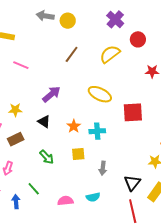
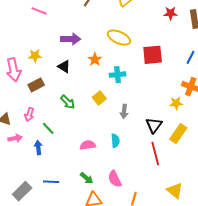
purple arrow: (51, 94) -> (71, 39), turned 42
orange star: (74, 126) -> (95, 59), moved
yellow square: (78, 154) -> (99, 98), turned -32
green line: (34, 189) -> (48, 128), moved
cyan semicircle: (93, 197) -> (115, 141), turned -80

